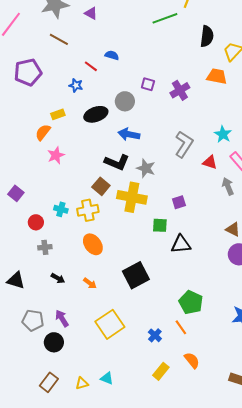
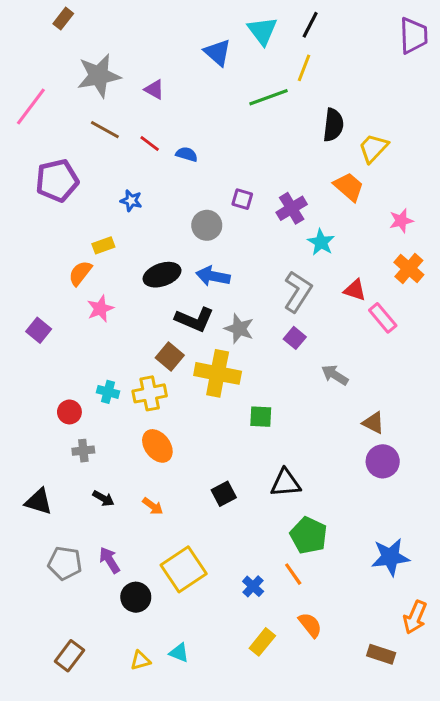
red line: (91, 66) -> (150, 144), moved
orange trapezoid: (217, 76) -> (349, 187), turned 30
black ellipse: (96, 114) -> (162, 275), moved
cyan star: (223, 134) -> (321, 242), moved
red triangle: (210, 162) -> (355, 290), moved
gray arrow: (228, 186) -> (335, 375), moved, turned -36
purple square: (16, 193) -> (39, 330), moved
purple square: (179, 202) -> (295, 338), moved, turned -32
black triangle: (181, 244) -> (285, 483), moved
black square: (136, 275) -> (224, 494), size x0.6
black circle: (54, 342) -> (136, 597), moved
brown rectangle: (49, 382) -> (69, 656), moved

